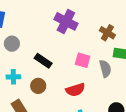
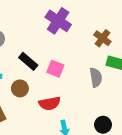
pink square: (83, 60) -> (55, 69), moved
red semicircle: (75, 90) -> (50, 103), moved

